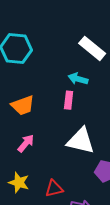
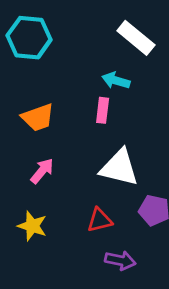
red triangle: (54, 189) -> (100, 220), moved

